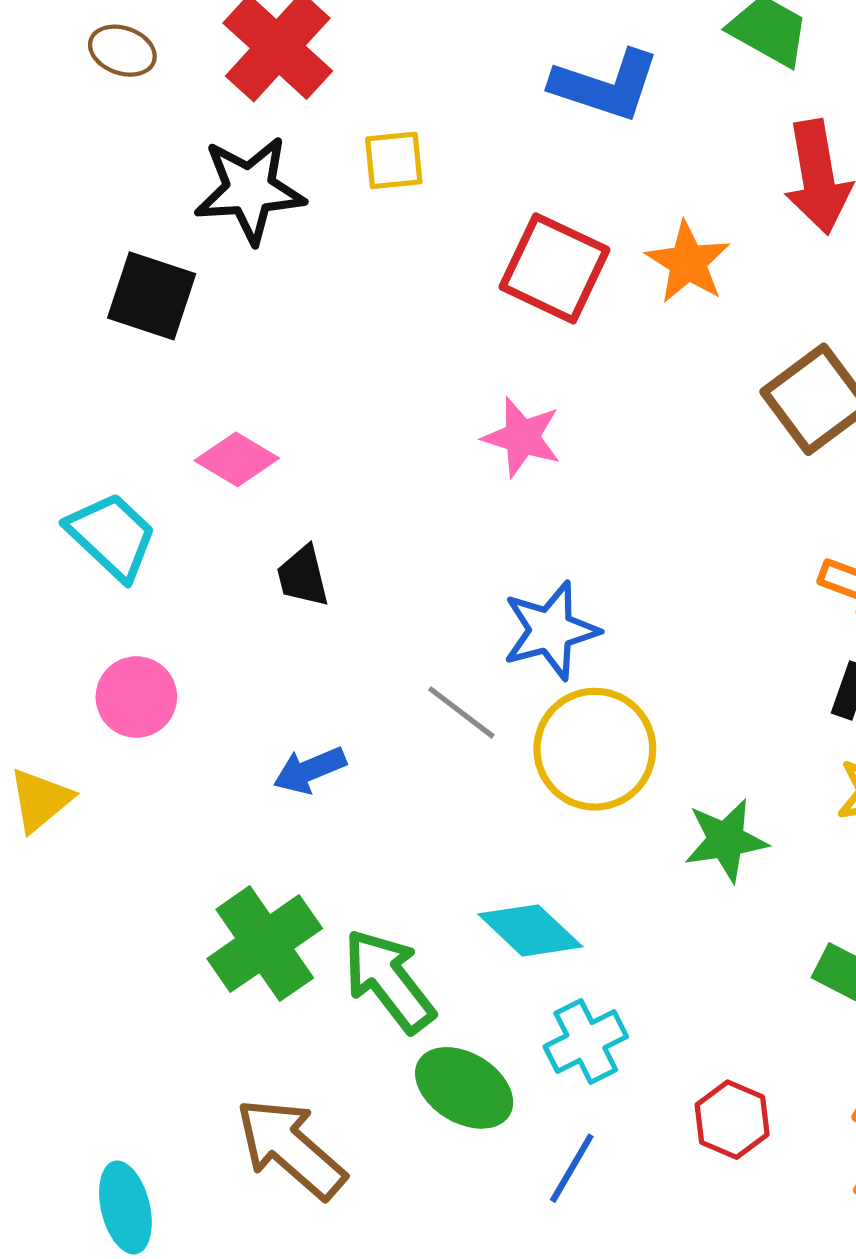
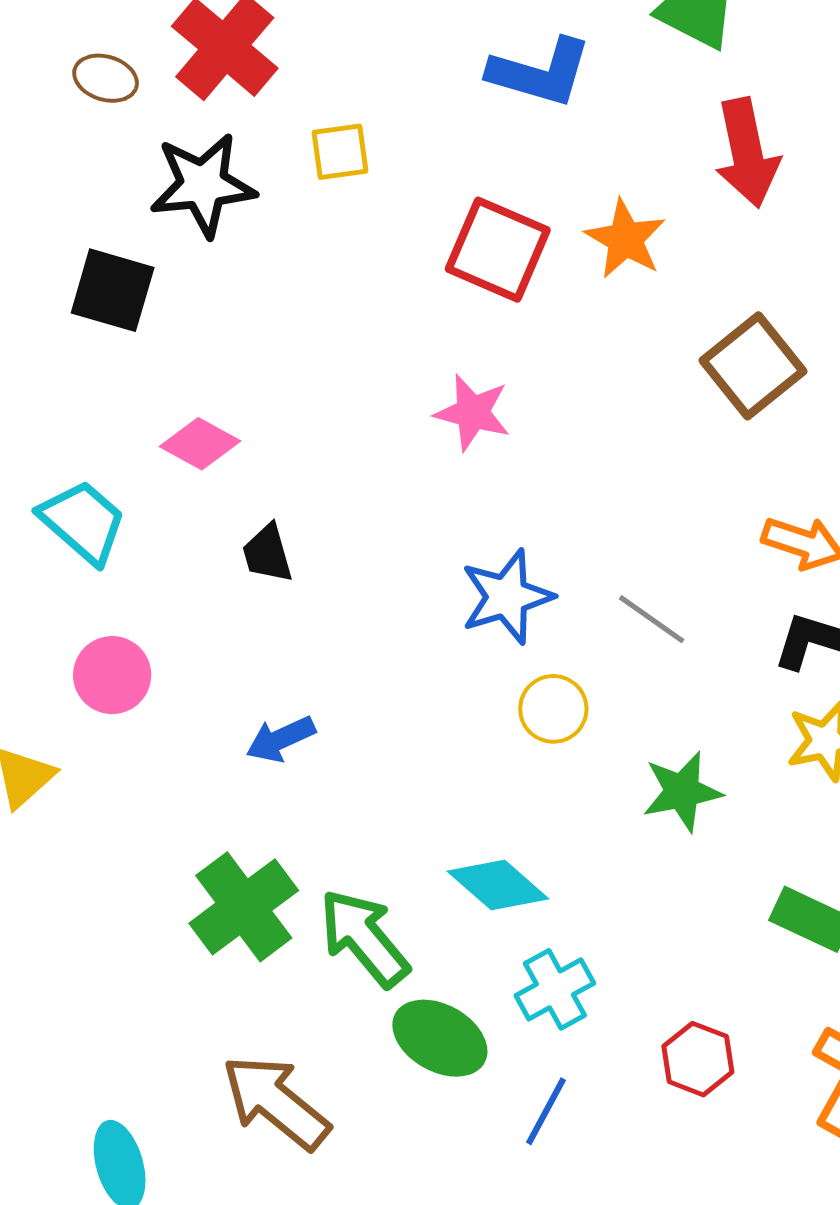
brown ellipse: (122, 51) -> (106, 78), moved
gray line: (461, 712) -> (652, 619), moved
yellow circle: (595, 749) -> (553, 709), size x0.6

